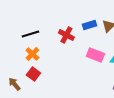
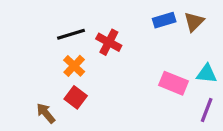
red cross: (66, 35) -> (109, 42), moved
pink rectangle: (95, 55) -> (174, 83), moved

